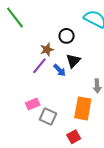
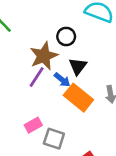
brown star: (47, 50) -> (44, 56), size x1.6
orange rectangle: (83, 108) -> (78, 98), moved, turned -55

